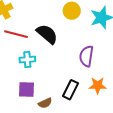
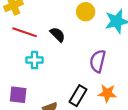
black semicircle: (47, 34) -> (58, 35), size x0.7
purple square: (27, 90) -> (18, 95), moved

